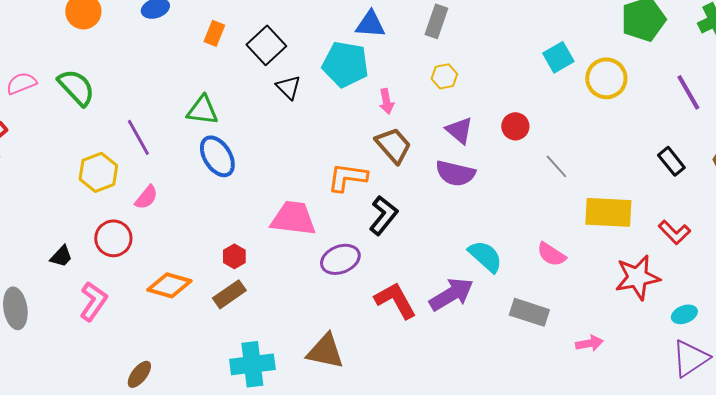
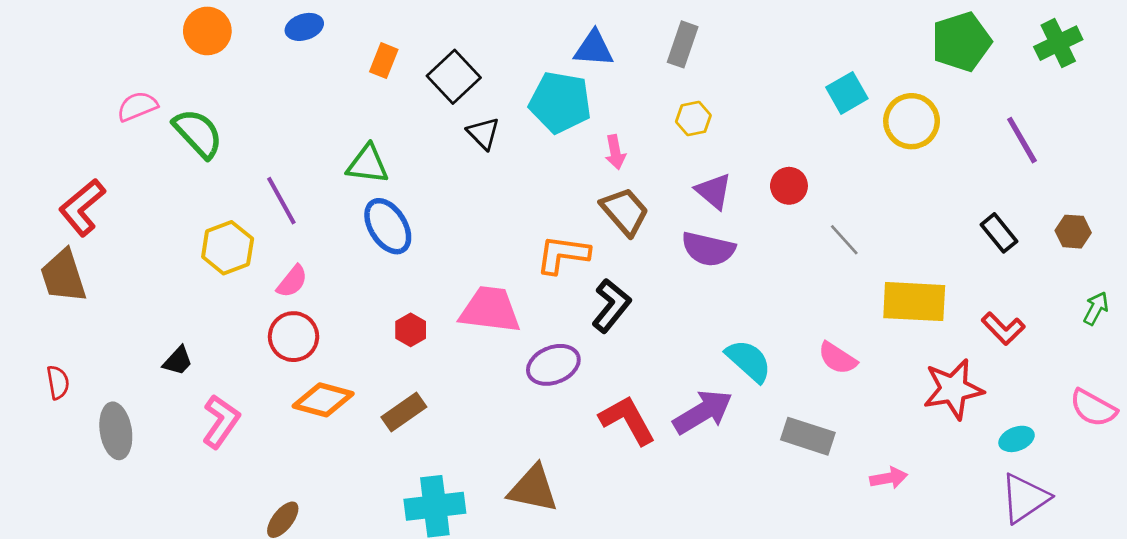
pink semicircle: (21, 83) -> (137, 106), moved
red circle: (113, 238) -> (294, 337), moved
red hexagon: (234, 256) -> (411, 330), moved

